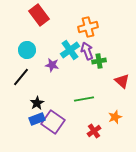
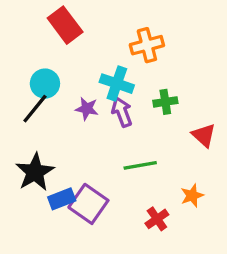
cyan cross: (70, 50) -> (117, 84), turned -36
purple arrow: (87, 51) -> (122, 112), moved
black line: (21, 77) -> (35, 109), moved
black star: (37, 103) -> (35, 172), moved, size x1.6

